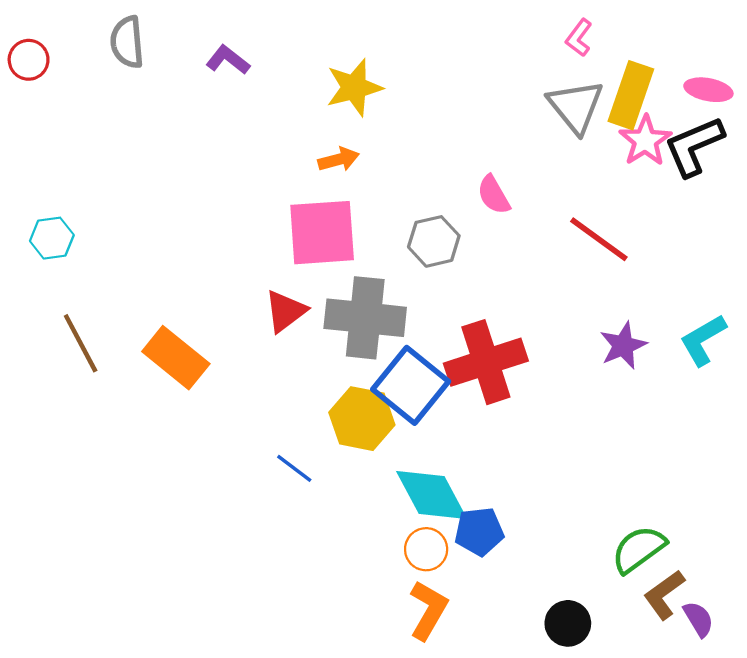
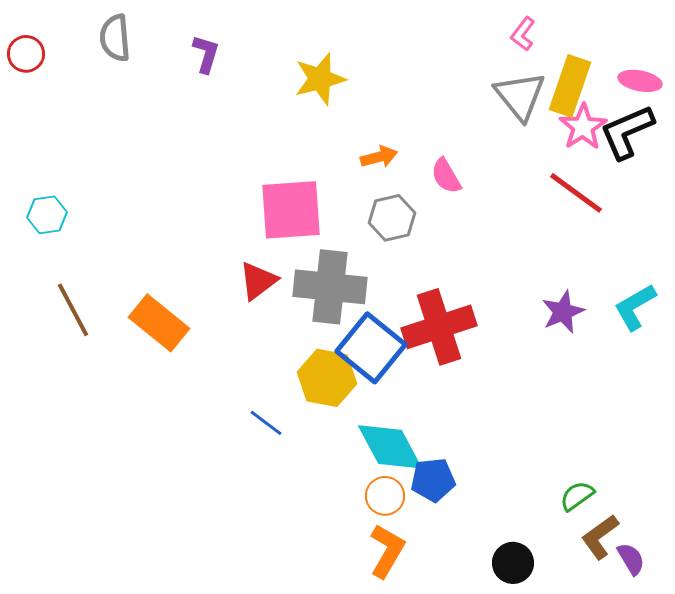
purple L-shape: (228, 60) -> (206, 54), turned 69
orange arrow: (339, 159) -> (379, 157), moved
red line: (599, 239) -> (576, 193), moved
green semicircle: (639, 549) -> (577, 496), size x0.7

